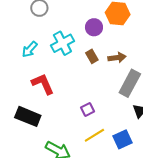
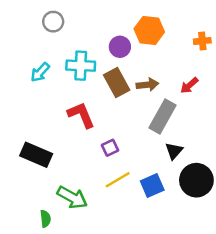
cyan cross: (62, 43) -> (81, 66), turned 30
brown rectangle: (92, 56) -> (117, 82), size x1.6
red L-shape: (43, 84) -> (81, 115), moved

